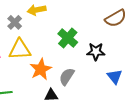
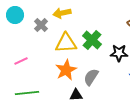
yellow triangle: (20, 49) -> (66, 43), moved

